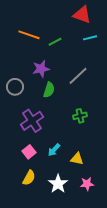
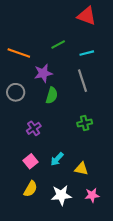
orange line: (29, 35) -> (19, 53), moved
cyan line: (90, 38) -> (87, 53), moved
gray line: (78, 76) -> (82, 81), turned -65
purple cross: (32, 121) -> (34, 128), size x0.6
white star: (58, 184) -> (61, 195), turned 30

